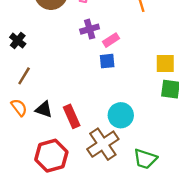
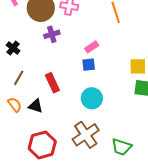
purple cross: (90, 29) -> (52, 34), moved
cyan circle: (121, 115) -> (92, 98), moved
red rectangle: (72, 116) -> (52, 83), moved

